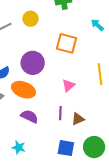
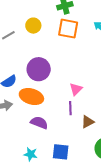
orange square: (66, 43) -> (68, 29), moved
purple line: (60, 113) -> (70, 108), moved
blue square: (66, 148) -> (61, 152), moved

